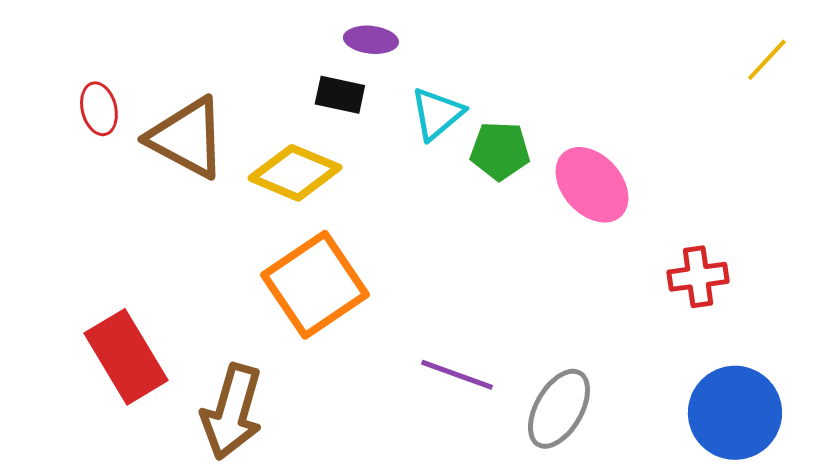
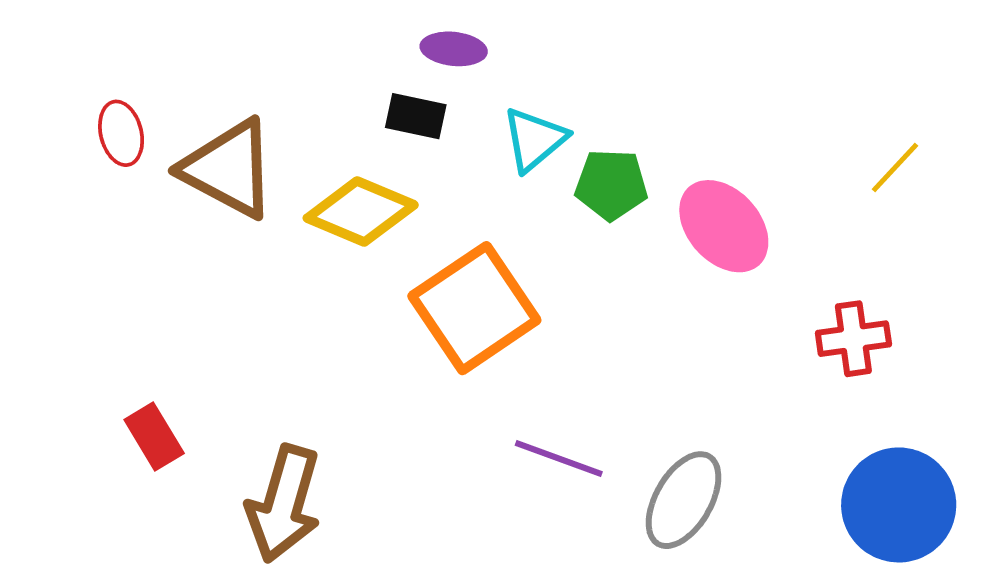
yellow line: (767, 60) -> (895, 168), moved
orange square: (315, 285) -> (474, 308), moved
red rectangle: (126, 357) -> (154, 436), size x0.6

